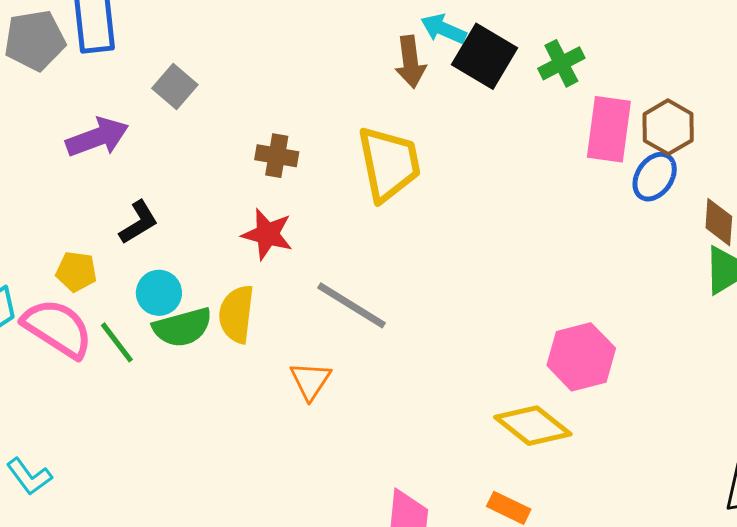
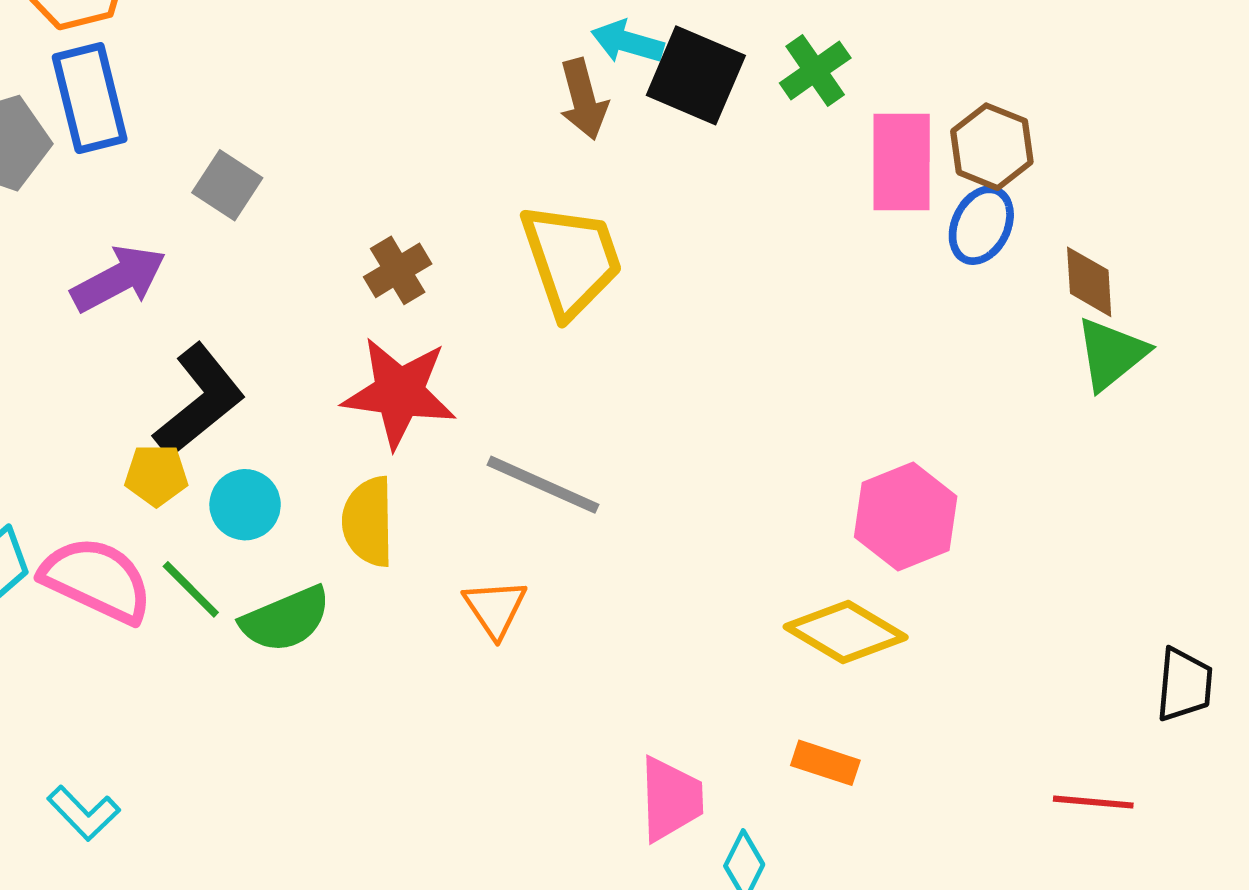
brown cross: (277, 156) -> (398, 270), turned -33
black L-shape: (139, 222) -> (199, 401), size x1.6
red star: (267, 234) -> (399, 393), size x1.4
yellow pentagon: (76, 272) -> (156, 475), moved
green semicircle: (182, 327) -> (286, 619), moved

